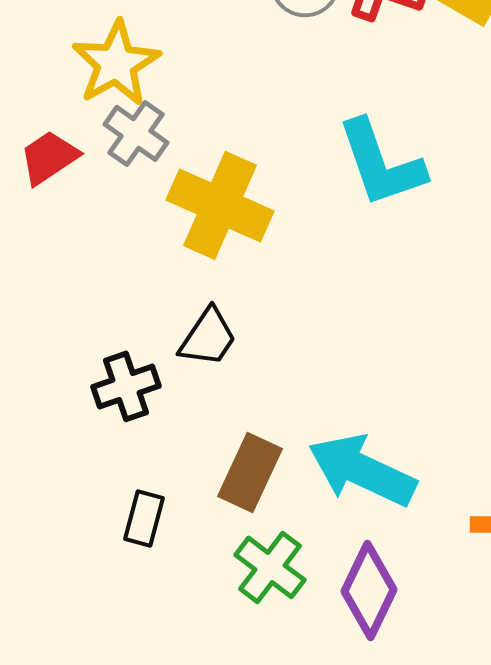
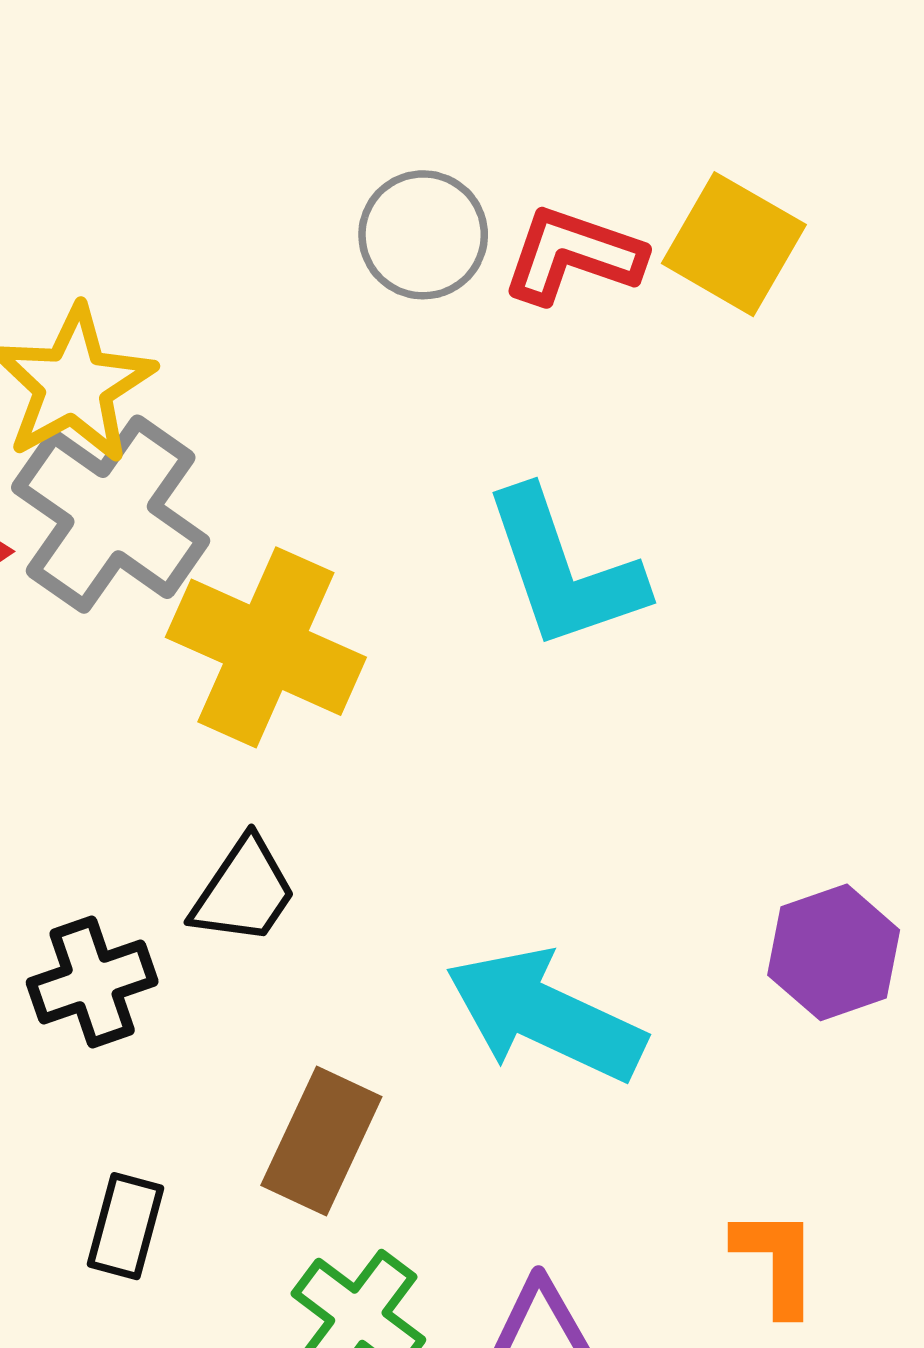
gray cross: (136, 133) -> (111, 514), size x1.6
cyan arrow: (362, 470) -> (545, 1015), moved

